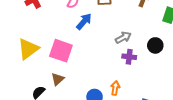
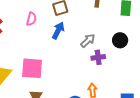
blue arrow: (84, 21) -> (58, 30), moved

